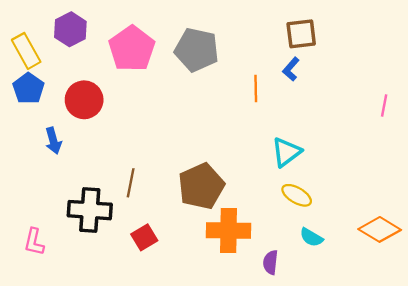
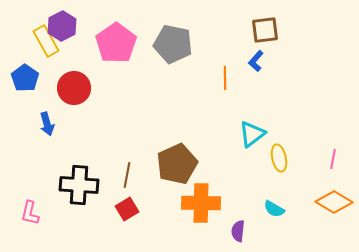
yellow rectangle: (26, 51) -> (46, 41), moved
pink line: (384, 105) -> (333, 159), moved
brown line: (131, 183) -> (127, 175), moved
yellow ellipse: (297, 195) -> (279, 158), moved, turned 48

